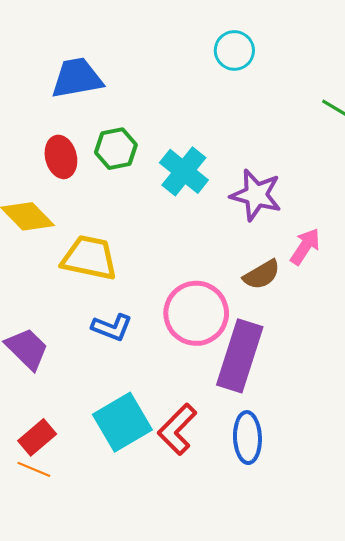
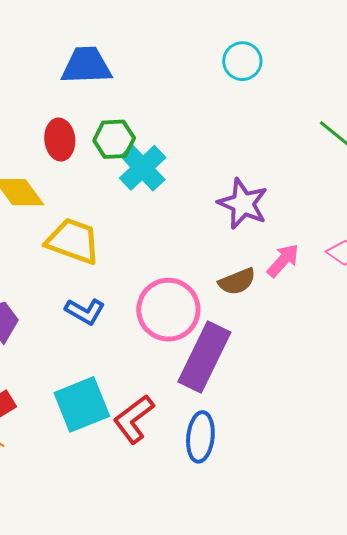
cyan cross: (184, 171) -> (143, 168), moved

